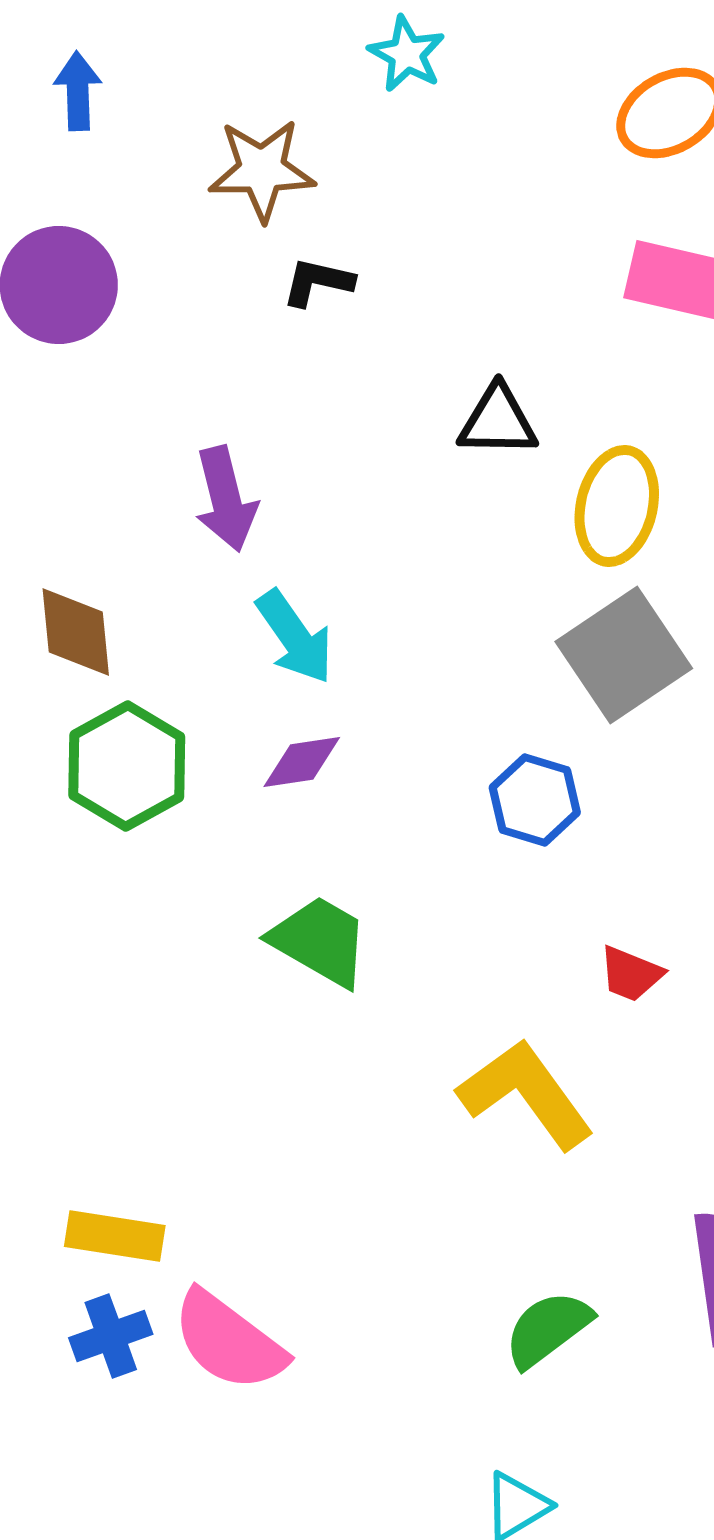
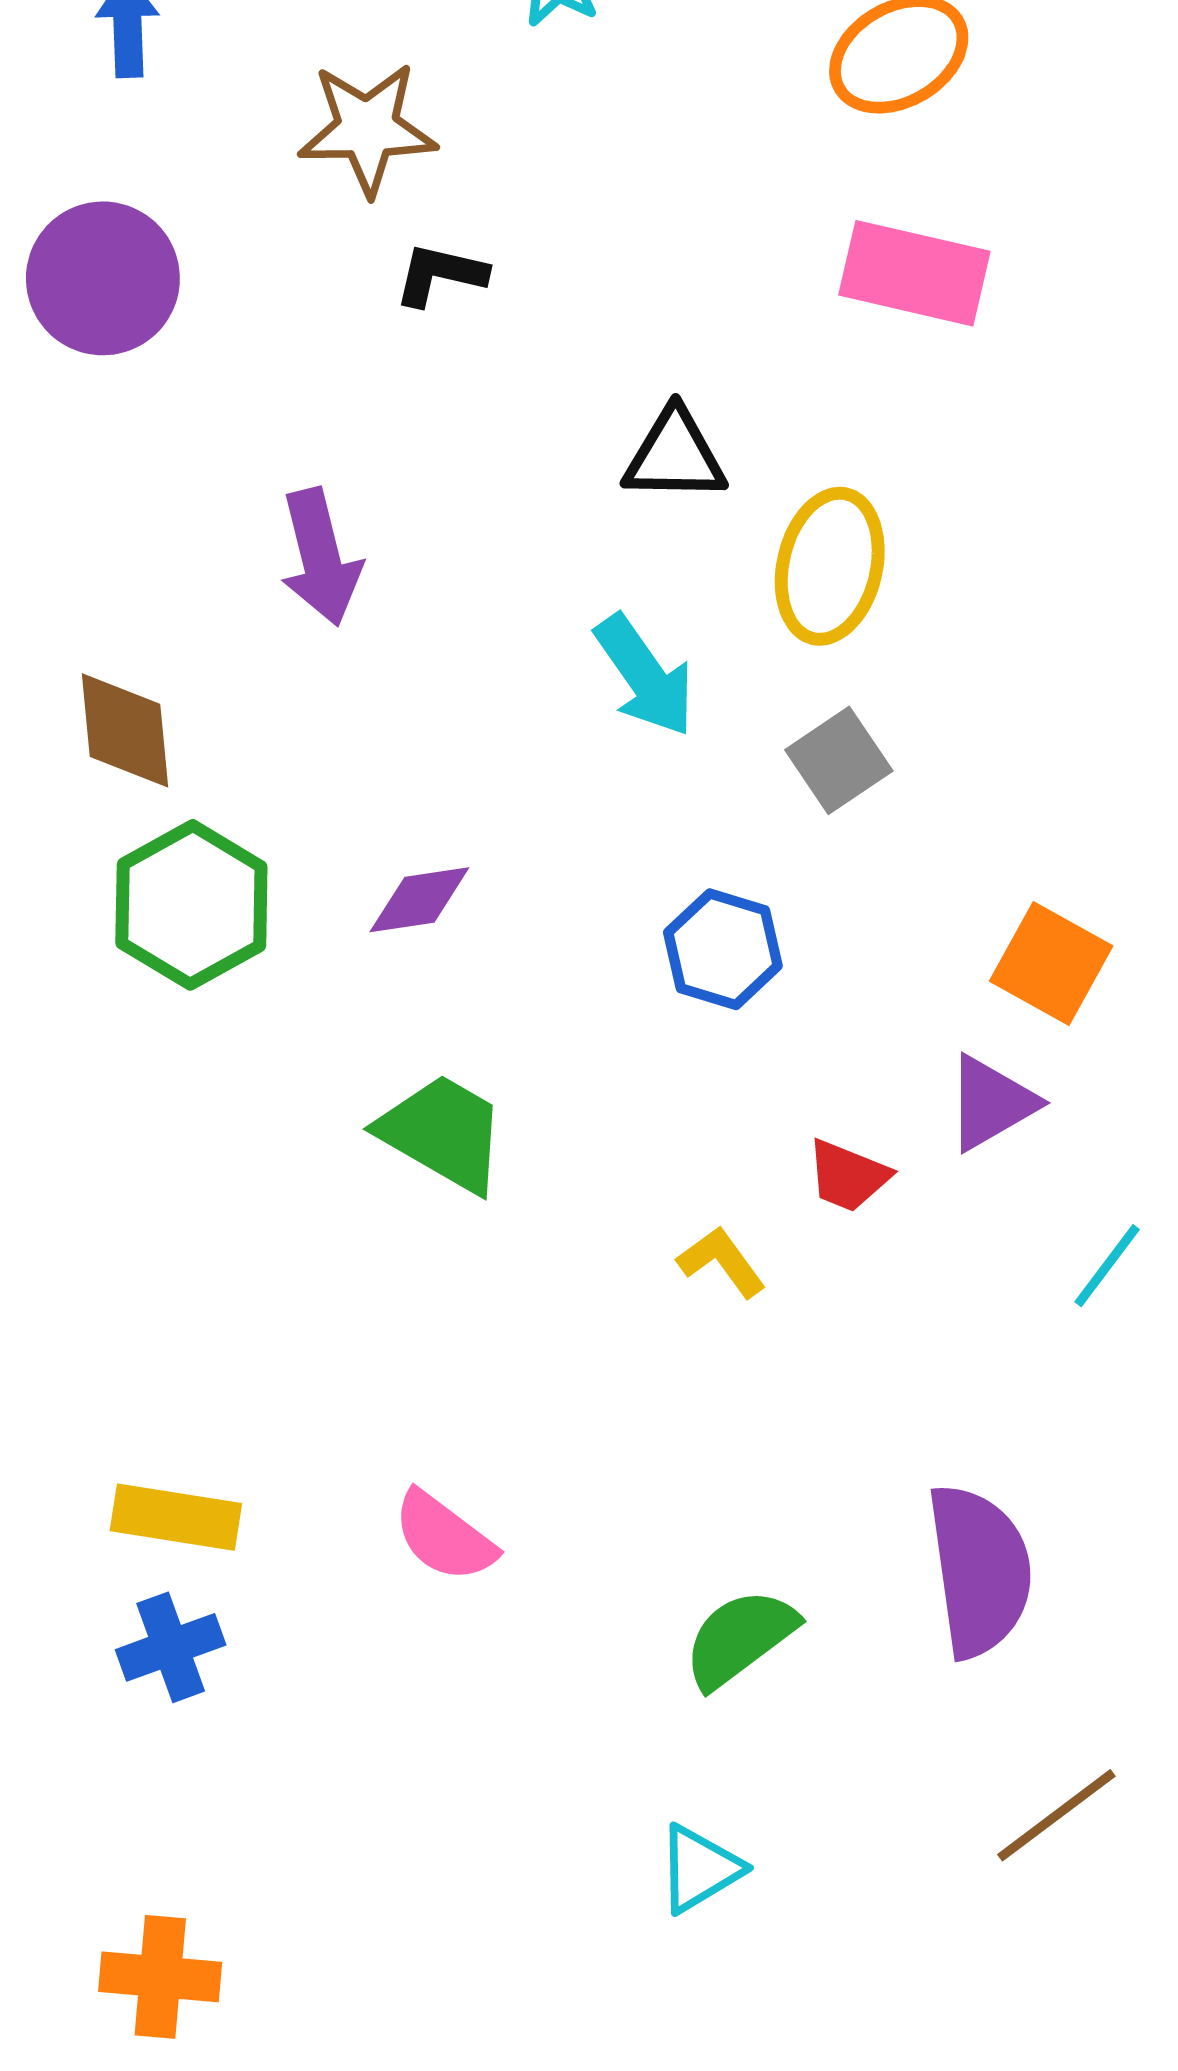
cyan arrow: (295, 637) -> (645, 676), moved
gray square: (624, 655) -> (839, 760), size x0.6
yellow L-shape: (526, 1094) -> (722, 1262), moved, size x0.5
pink semicircle: (229, 1341) -> (444, 1537), moved, size x0.7

